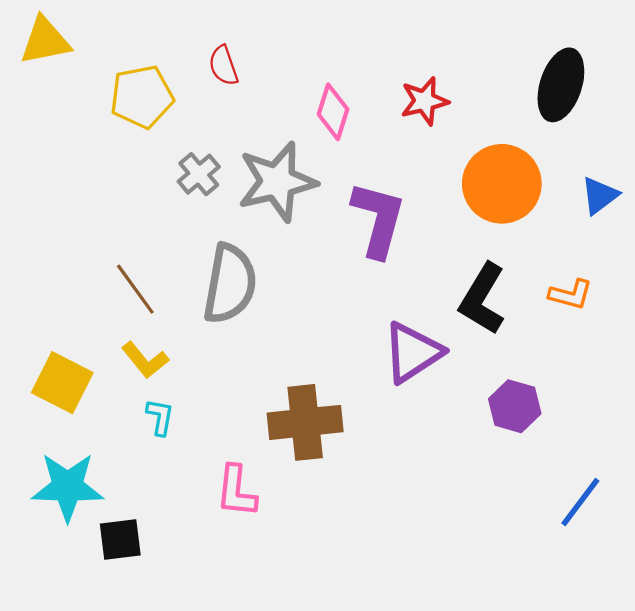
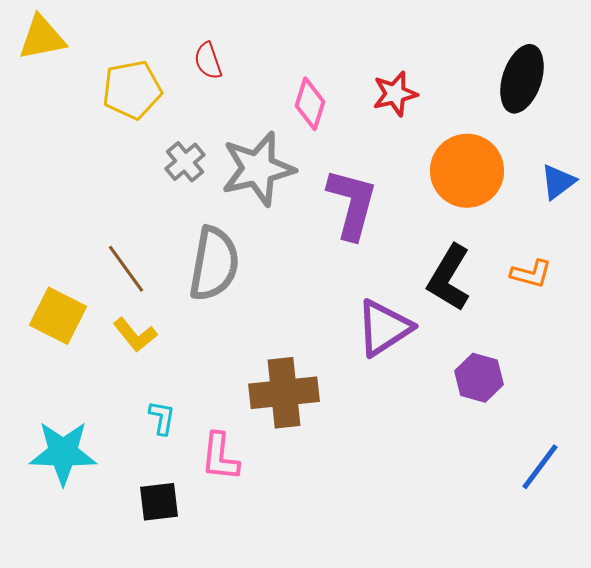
yellow square: (62, 383) -> (58, 316), moved
cyan L-shape: (160, 417) -> (162, 418), moved
black square: (120, 540) -> (159, 502), moved

